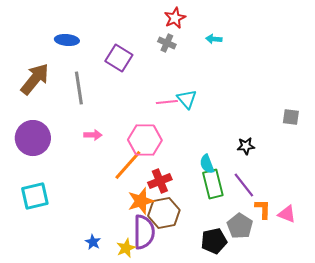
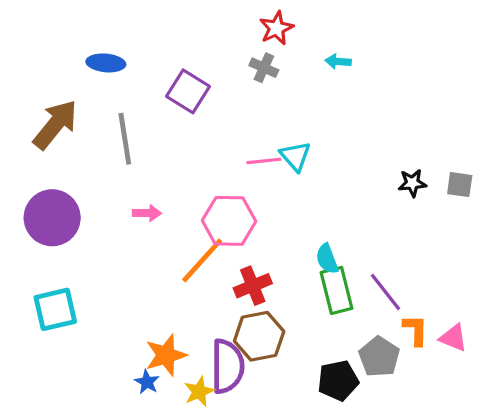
black star: (246, 146) -> (412, 183), moved
orange star: (141, 201) -> (166, 355), moved

